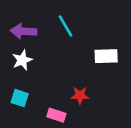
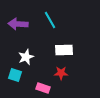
white rectangle: (106, 56) -> (64, 50), moved
white star: (22, 60) -> (26, 57), moved

